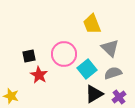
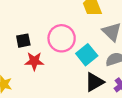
red star: (39, 75) -> (34, 61), turned -30

